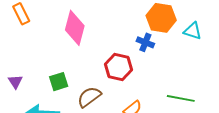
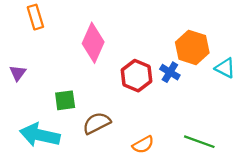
red hexagon: (119, 67) -> (137, 76), moved
purple triangle: (15, 82) -> (18, 73), moved

